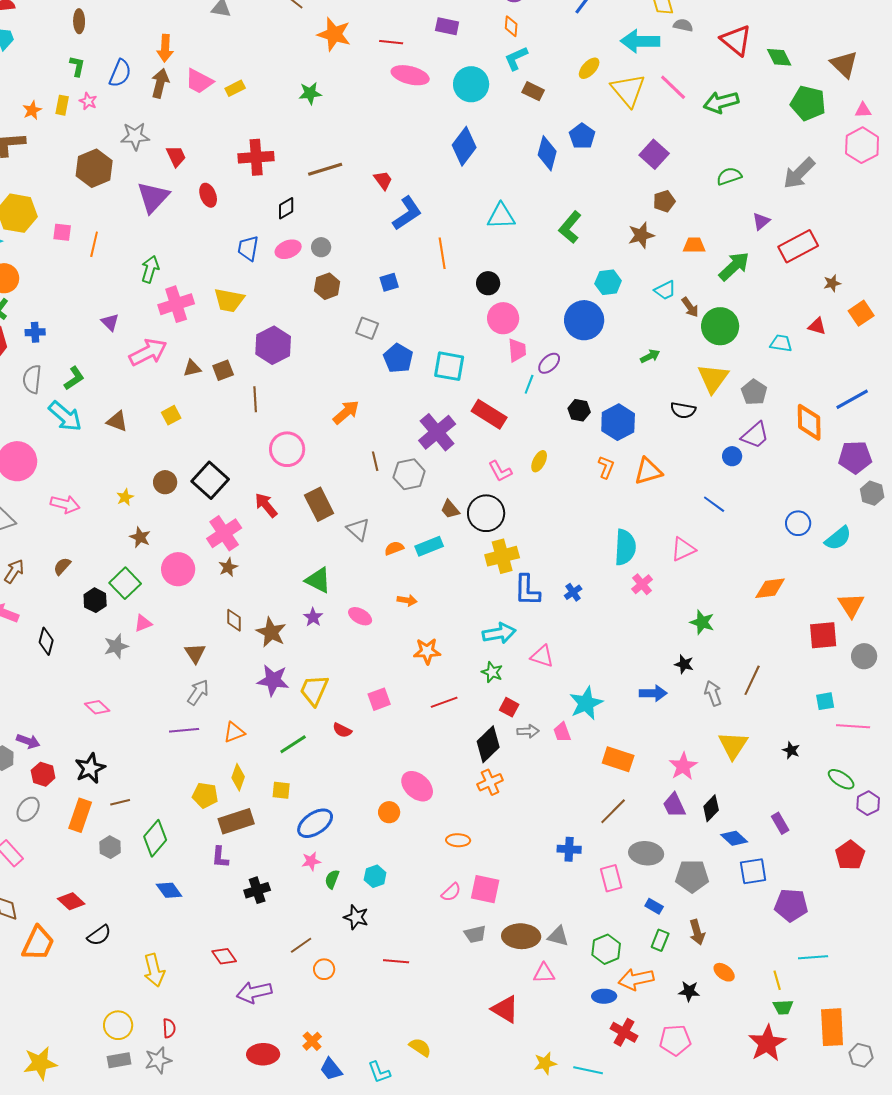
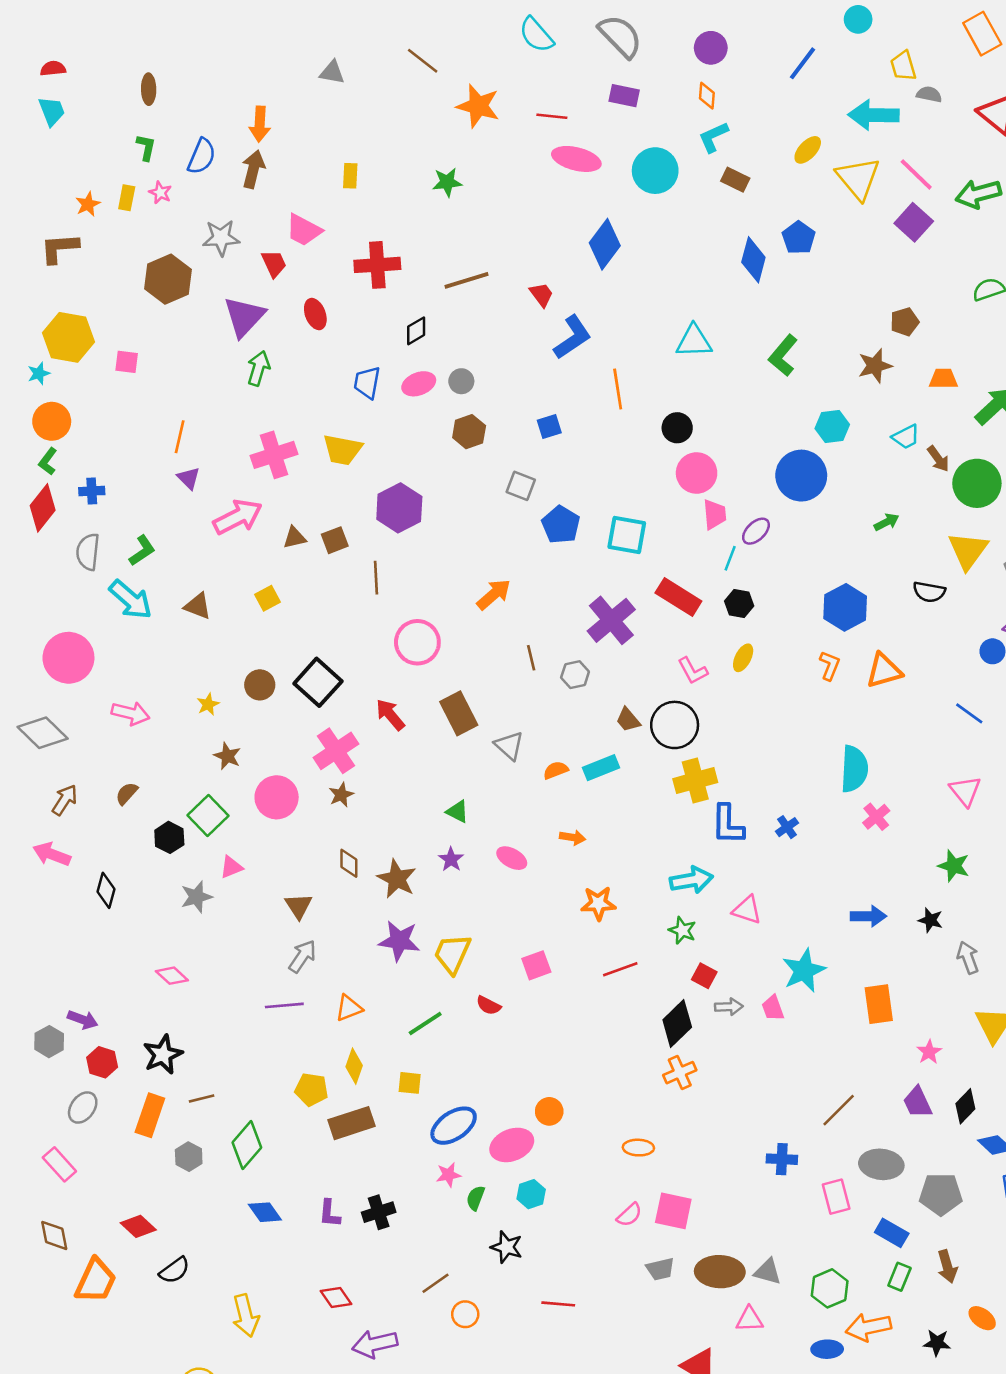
pink trapezoid: (199, 81) -> (304, 230), moved
yellow rectangle: (235, 88) -> (350, 176), turned -60
blue diamond: (464, 146) -> (605, 244), moved
purple square: (654, 154) -> (914, 222), moved
orange line: (94, 244) -> (180, 437), moved
green arrow: (150, 269) -> (258, 368), moved
black hexagon: (579, 410) -> (739, 604), moved
gray hexagon: (409, 474) -> (575, 675), size x0.7
pink triangle: (683, 549) -> (965, 791), moved, turned -44
green triangle: (318, 580) -> (457, 812), size x0.7
blue arrow: (653, 693) -> (868, 916), moved
orange rectangle: (618, 759) -> (879, 1004), moved, turned 64
pink star: (683, 766) -> (929, 1052), size x0.7
pink ellipse: (417, 786) -> (512, 1145), moved, turned -64
purple L-shape: (220, 857) -> (330, 1213), moved
blue rectangle: (654, 906) -> (892, 1233), size x1.4

